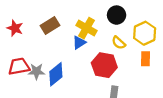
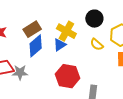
red hexagon: (104, 65) -> (68, 76), moved
blue diamond: (56, 74) -> (36, 46), moved

